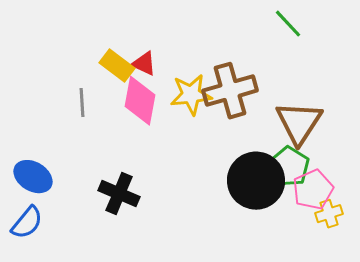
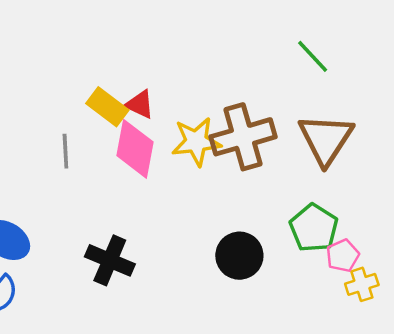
brown triangle: (299, 123) -> (326, 139), moved
black circle: (256, 181) -> (239, 256), moved, size x0.7
pink pentagon: (313, 190) -> (343, 256), size x0.7

